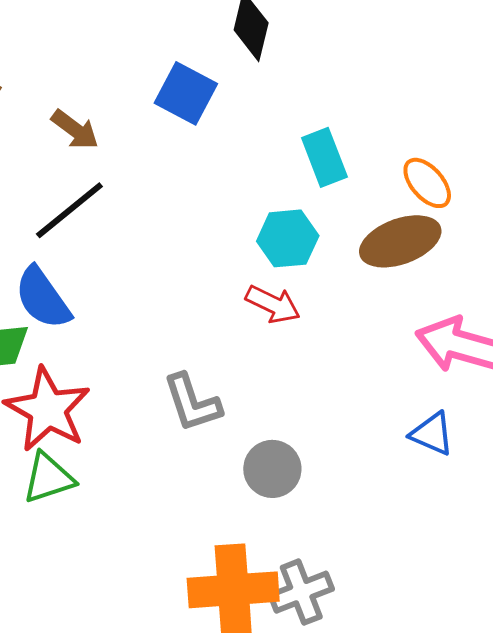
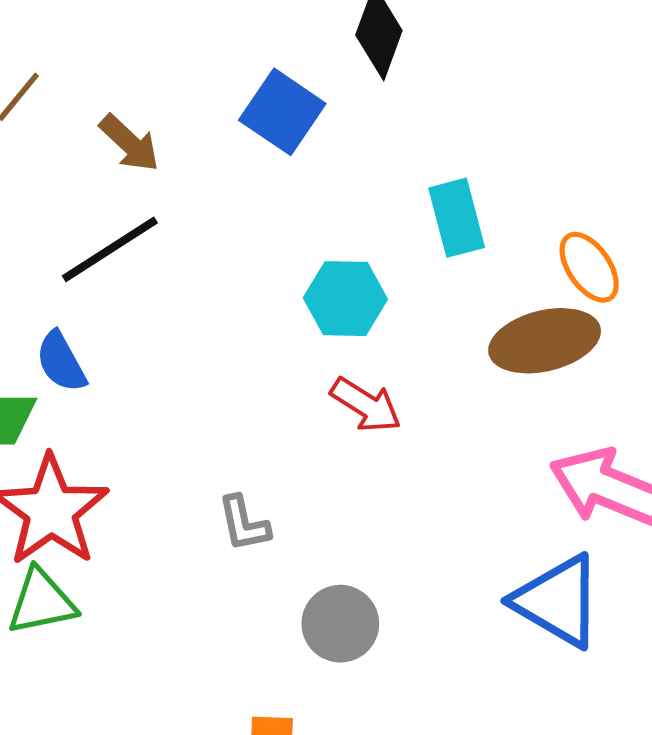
cyan hexagon: (288, 238) -> (345, 299), moved
blue semicircle: (43, 298) -> (61, 362), size x0.7
gray L-shape: (192, 403) -> (244, 524), size x0.7
blue triangle: (432, 434) -> (558, 601), size x1.6

